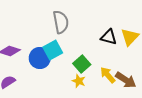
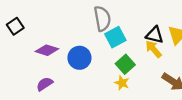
cyan square: (53, 50) -> (115, 37), moved
yellow arrow: (108, 75) -> (154, 49), moved

